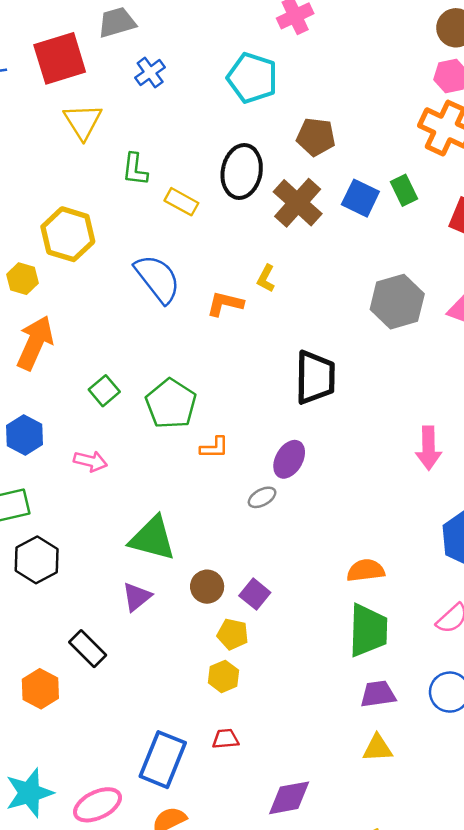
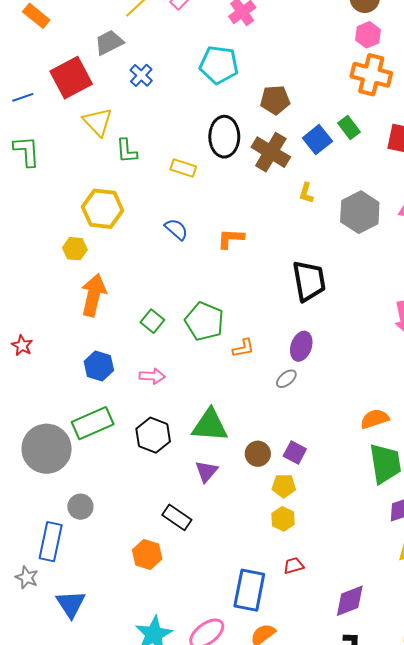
green L-shape: (135, 169) -> (127, 151), moved
blue square: (360, 198) -> (317, 140), turned 36
yellow L-shape: (266, 278) -> (306, 193), moved
blue semicircle: (157, 279) -> (176, 229), size x0.6
black hexagon: (37, 560) -> (153, 435), moved

